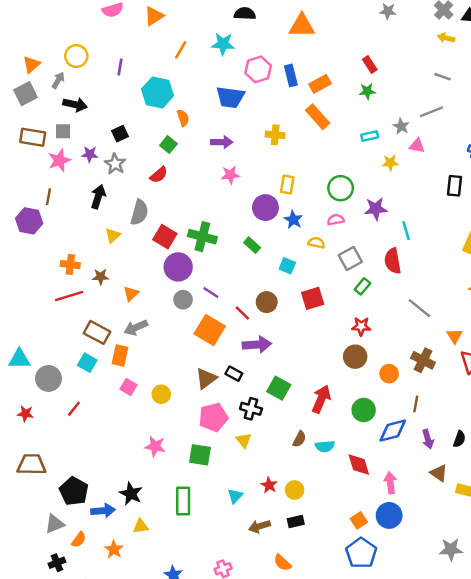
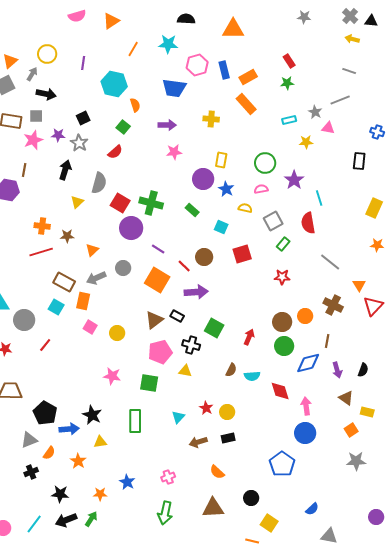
purple star: (376, 209) -> (294, 180), turned -30
gray circle: (183, 300) -> (123, 268), moved
brown circle: (355, 357) -> (282, 322), moved
red arrow: (321, 399) -> (249, 337), size x0.7
yellow triangle: (244, 440) -> (185, 371), turned -40
orange square: (359, 520) -> (351, 430), moved

